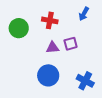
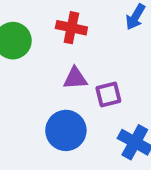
purple square: (71, 44) -> (108, 94), moved

